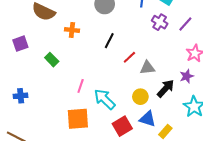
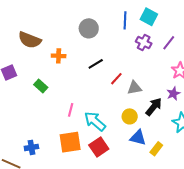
black line: (109, 41) -> (96, 64), turned 35
blue cross: (21, 96) -> (31, 147), moved
red square: (122, 126) -> (99, 147), moved

